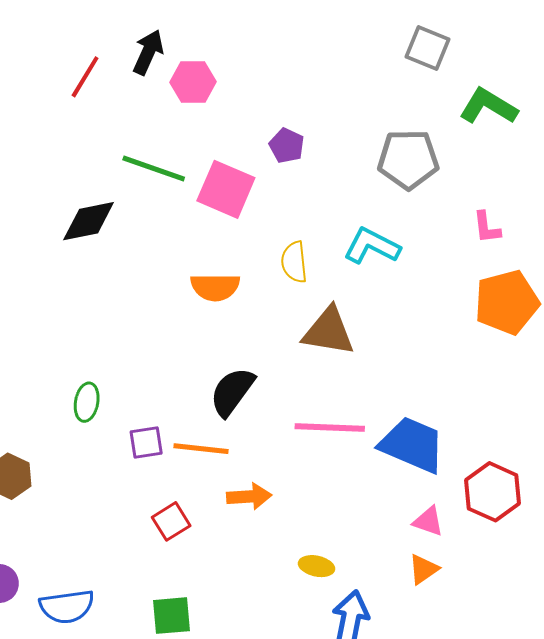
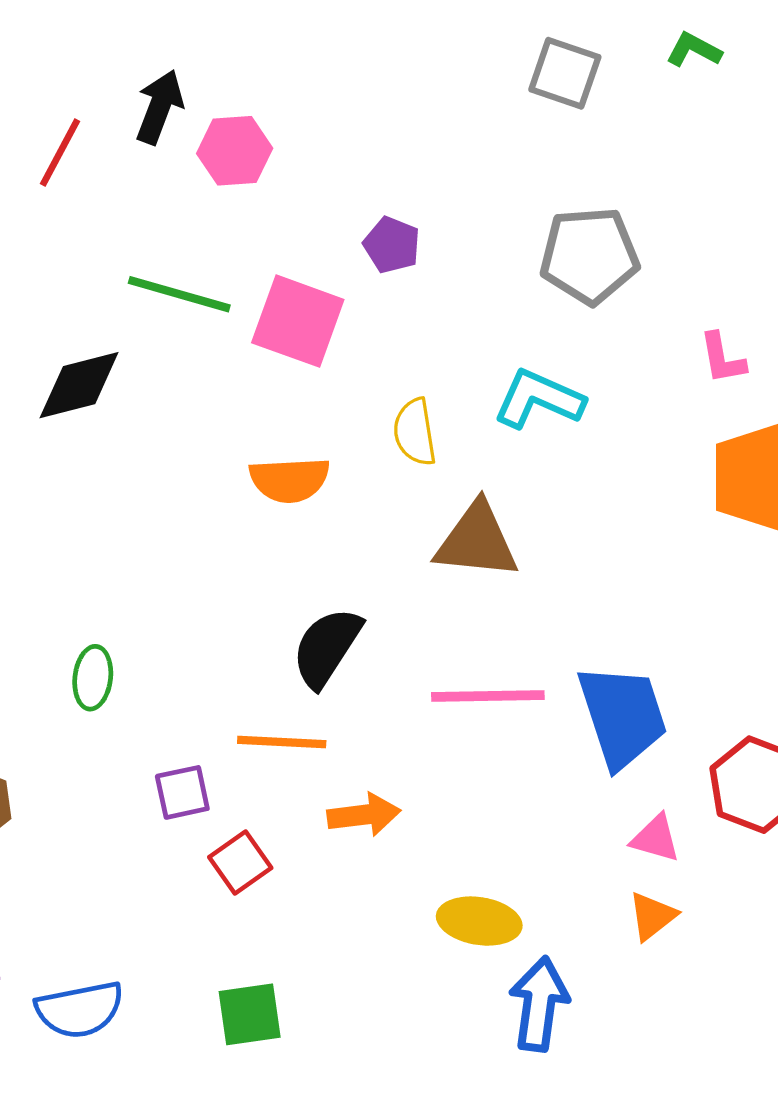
gray square: (427, 48) -> (565, 73), moved
green L-shape: (488, 106) -> (694, 50), moved, size x0.6
purple square: (146, 442) -> (182, 792), moved
blue trapezoid: (412, 445) -> (622, 716), turned 52
yellow ellipse: (317, 566) -> (479, 921), size x1.4

